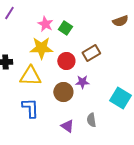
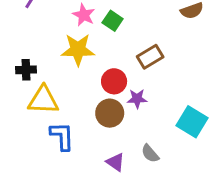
red circle: (66, 61) -> (114, 81), moved
yellow triangle: (30, 76) -> (43, 100), moved
gray semicircle: (91, 120) -> (150, 154), turned -32

